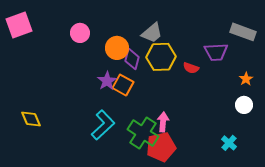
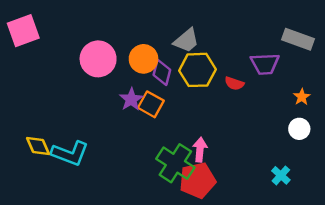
pink circle: (80, 33) -> (98, 59), moved, size x1.5
cyan L-shape: (103, 125) -> (70, 153), moved, turned 64

